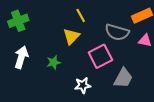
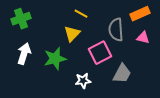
yellow line: (81, 16) -> (81, 14), turned -32
gray semicircle: (117, 32) -> (116, 30), turned 70
green star: (54, 62) -> (55, 59), size x1.6

